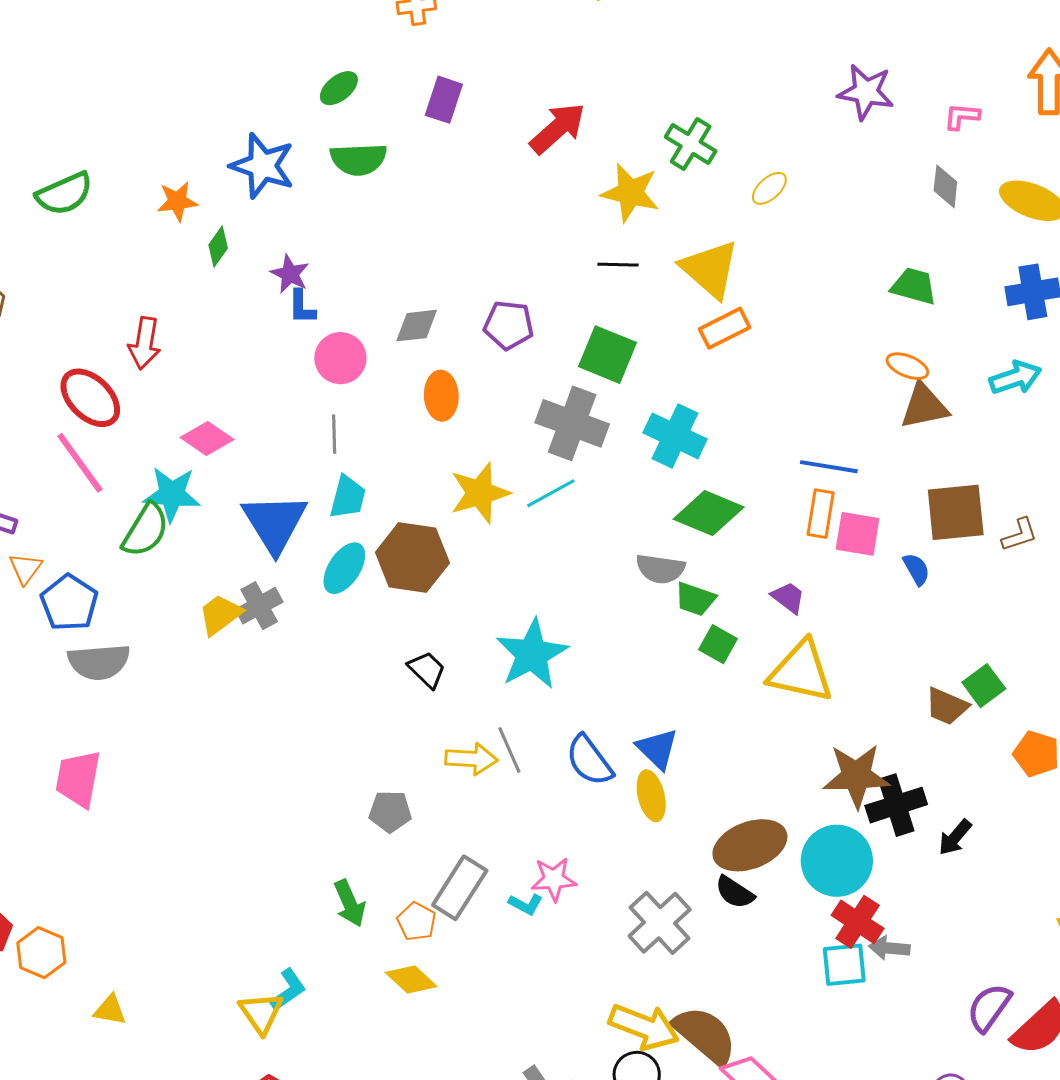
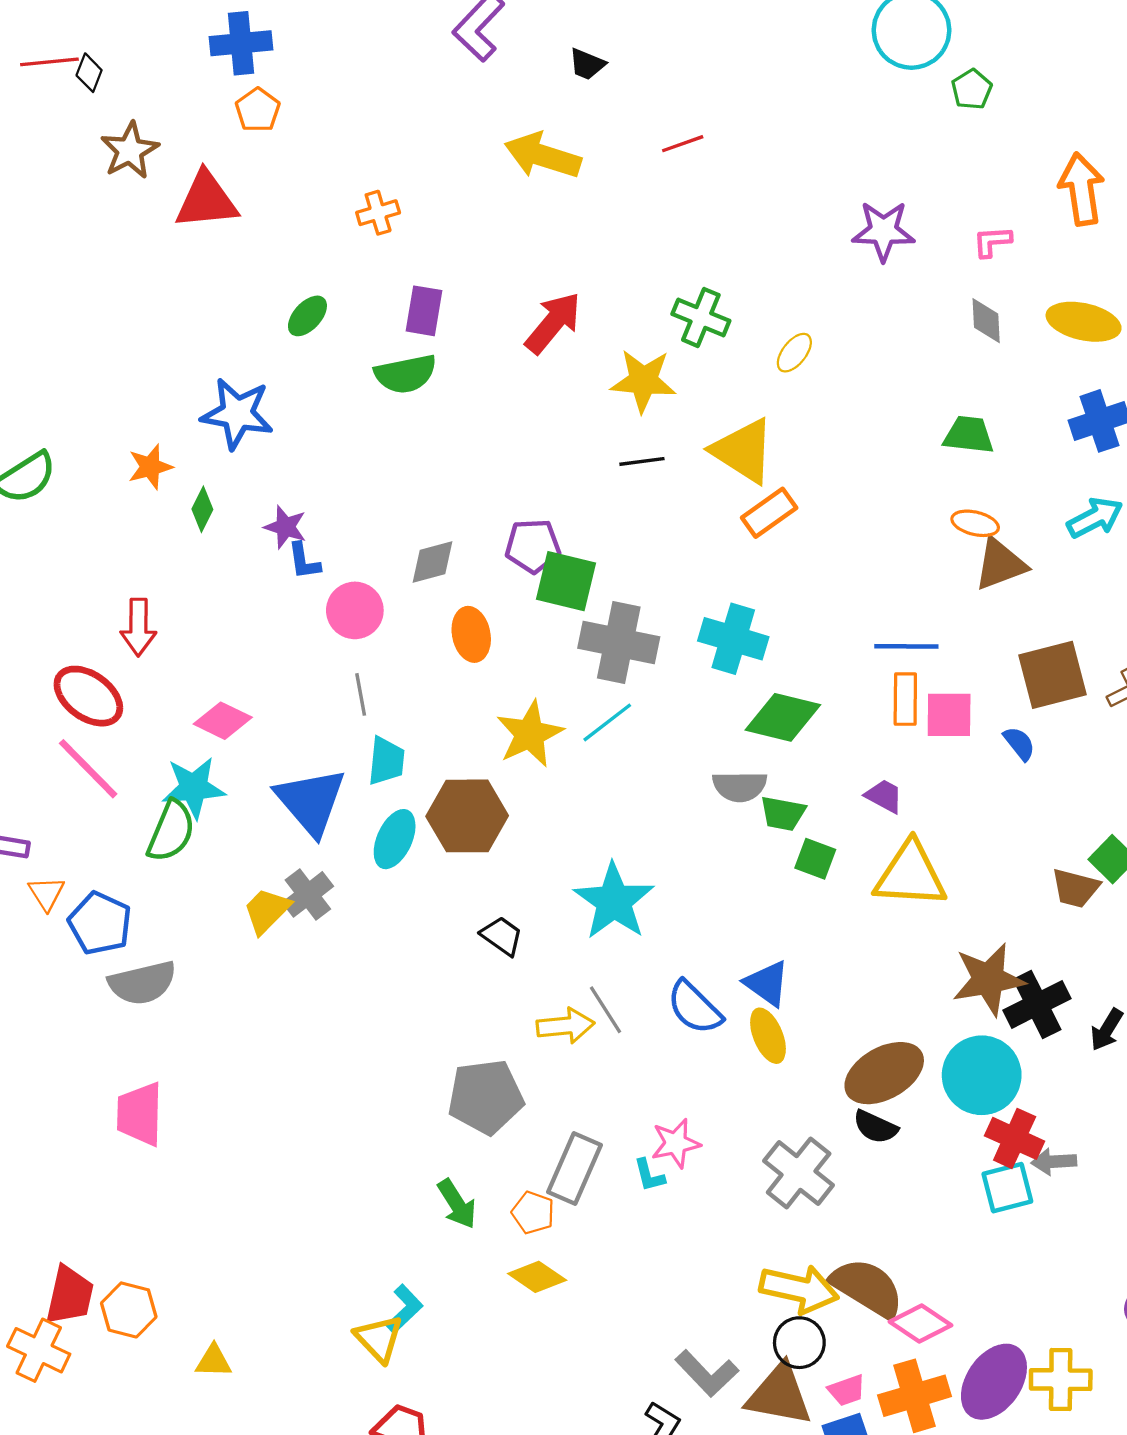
green semicircle: (359, 159) -> (405, 374), moved
green square: (608, 355) -> (566, 581), moved
gray pentagon: (390, 811) -> (486, 1097), size x1.6
cyan L-shape: (526, 904) -> (649, 1175), turned 56

